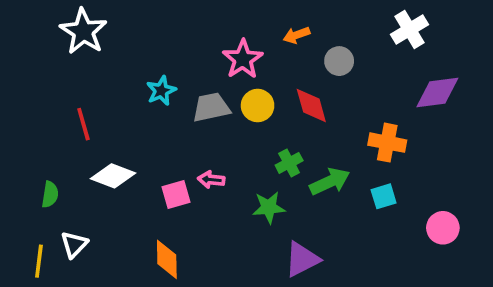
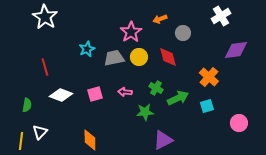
orange cross: (387, 143) -> (209, 77), turned 30
green cross: (289, 163) -> (156, 88), turned -32
pink arrow: (211, 180) -> (125, 92), moved
pink square: (176, 194) -> (95, 94), moved

